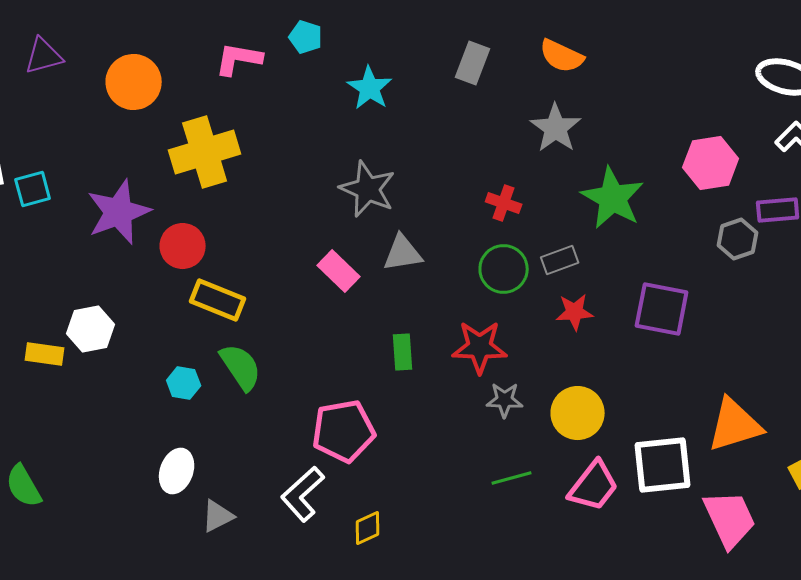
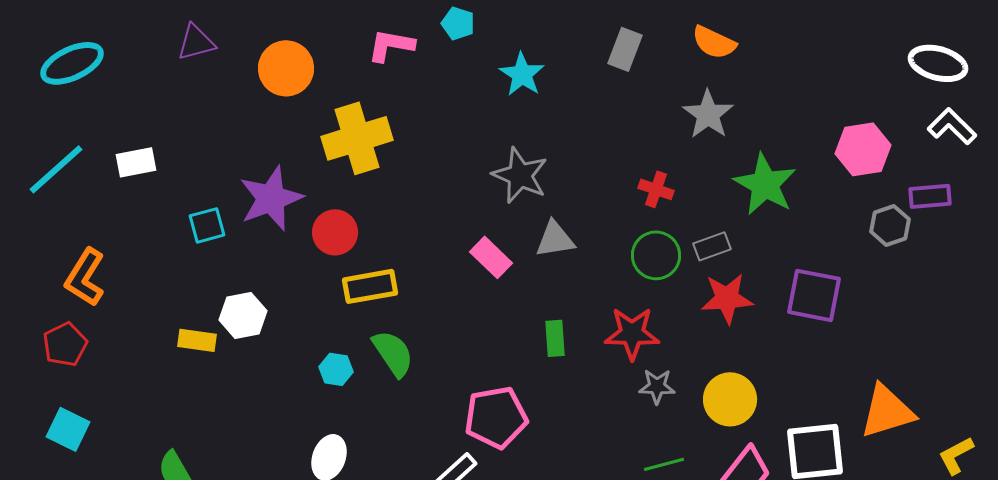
cyan square: (33, 189) -> (207, 225), moved
yellow rectangle: (218, 300) -> (370, 286), turned -32
red star: (575, 312) -> (727, 298), size x1.4

